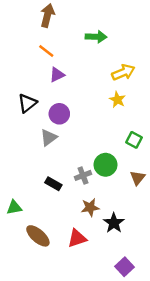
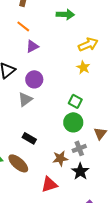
green square: (134, 140) -> (75, 101), moved
gray cross: (83, 175) -> (79, 148), moved
brown ellipse: (38, 236) -> (18, 163), moved

